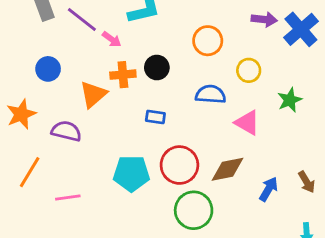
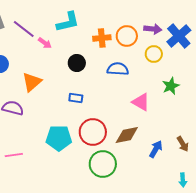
orange circle: (208, 41) -> (127, 36), moved
yellow circle: (249, 70) -> (154, 54), moved
orange cross: (123, 75) -> (102, 38), moved
blue semicircle: (211, 94) -> (118, 69), moved

